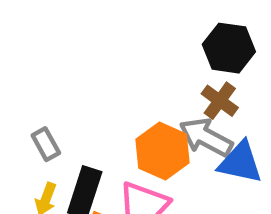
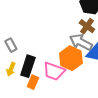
orange hexagon: (163, 151) -> (71, 58), moved

